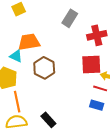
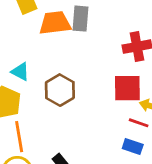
gray rectangle: (70, 18) -> (80, 19), moved, turned -30
orange trapezoid: (29, 42) -> (55, 23), moved

